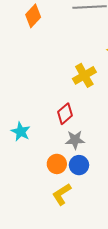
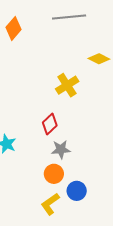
orange circle: (57, 164) -> (54, 174), moved
blue circle: (79, 165) -> (77, 191), moved

